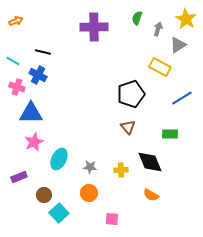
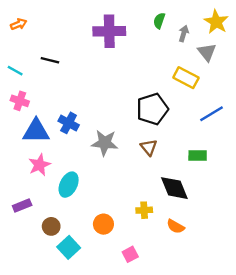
gray triangle: (178, 45) -> (207, 52), turned -36
blue cross: (38, 75) -> (69, 123), moved
gray star: (90, 167) -> (105, 143), moved, size x1.6
yellow cross: (121, 170) -> (144, 210), moved
pink square: (112, 219) -> (130, 254), turned -32

